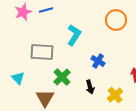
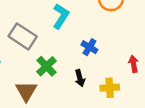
gray rectangle: (42, 52) -> (23, 36), turned 30
yellow cross: (115, 95) -> (110, 88), turned 35

